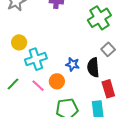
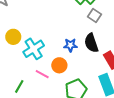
gray square: (108, 49) -> (95, 15), moved
green line: (13, 84) -> (19, 86), moved

